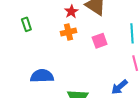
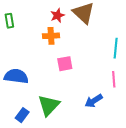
pink square: (100, 41) -> (65, 64), moved

